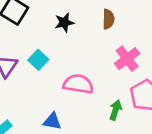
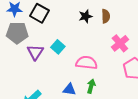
black star: (64, 23) -> (85, 16), moved
green arrow: (116, 110) -> (91, 86), moved

